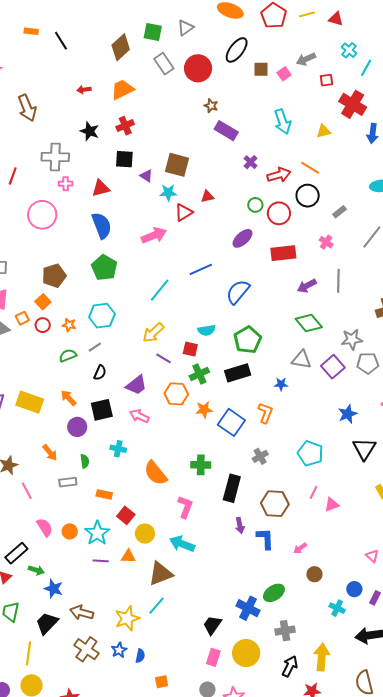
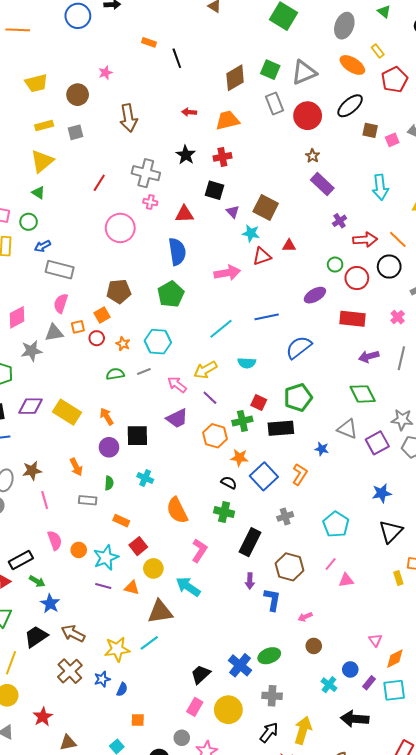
gray triangle: (185, 28) -> (304, 73), size x1.5
cyan semicircle: (207, 330) -> (247, 363), moved
red square: (190, 349) -> (259, 402), moved
black semicircle: (100, 373) -> (229, 483), moved, turned -98
pink arrow: (139, 416) -> (177, 385), moved

